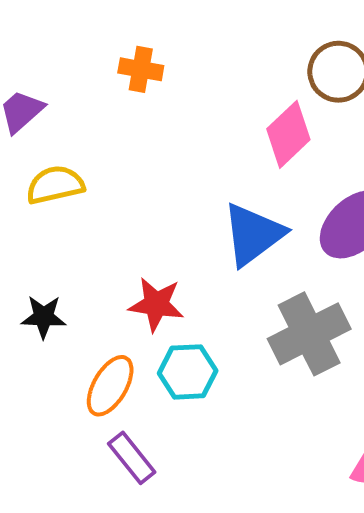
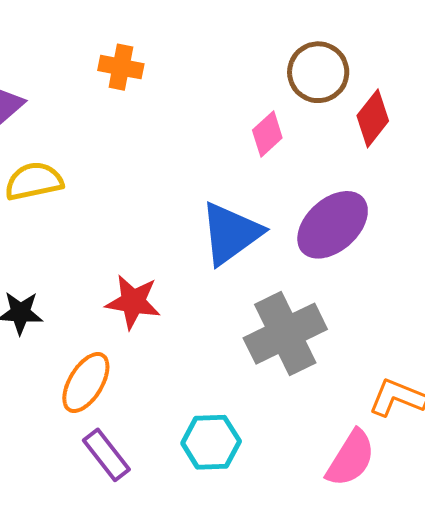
pink diamond: (288, 134) -> (267, 134), size x0.7
cyan hexagon: (188, 372) -> (211, 442), moved

